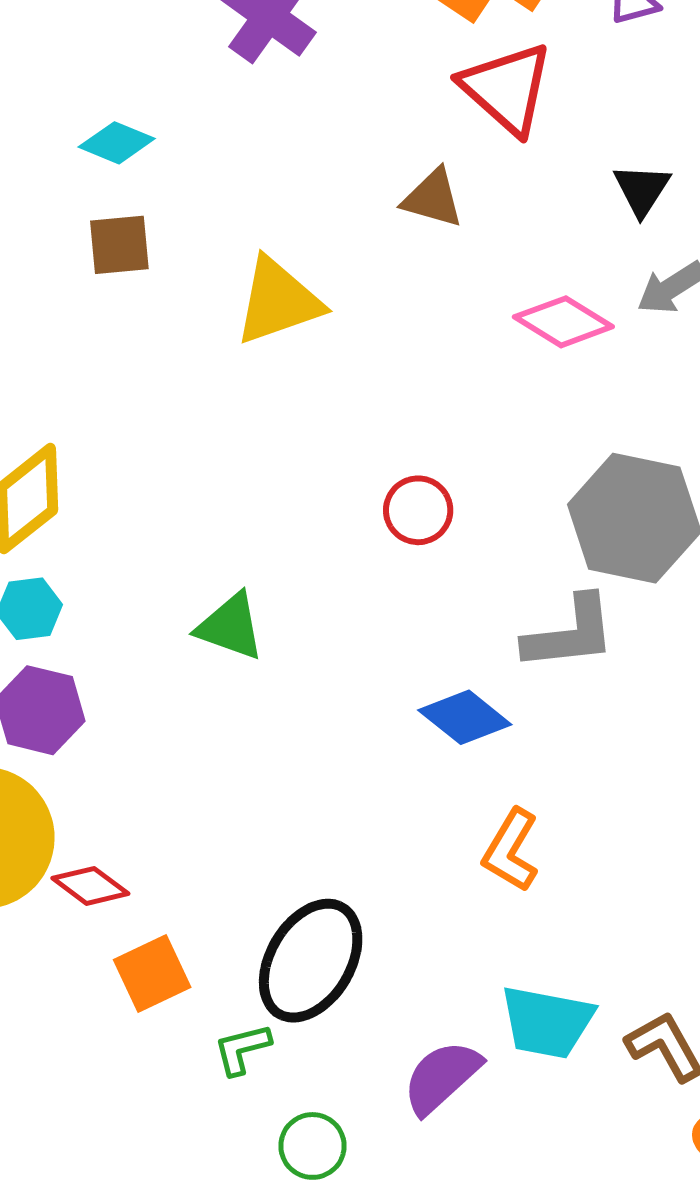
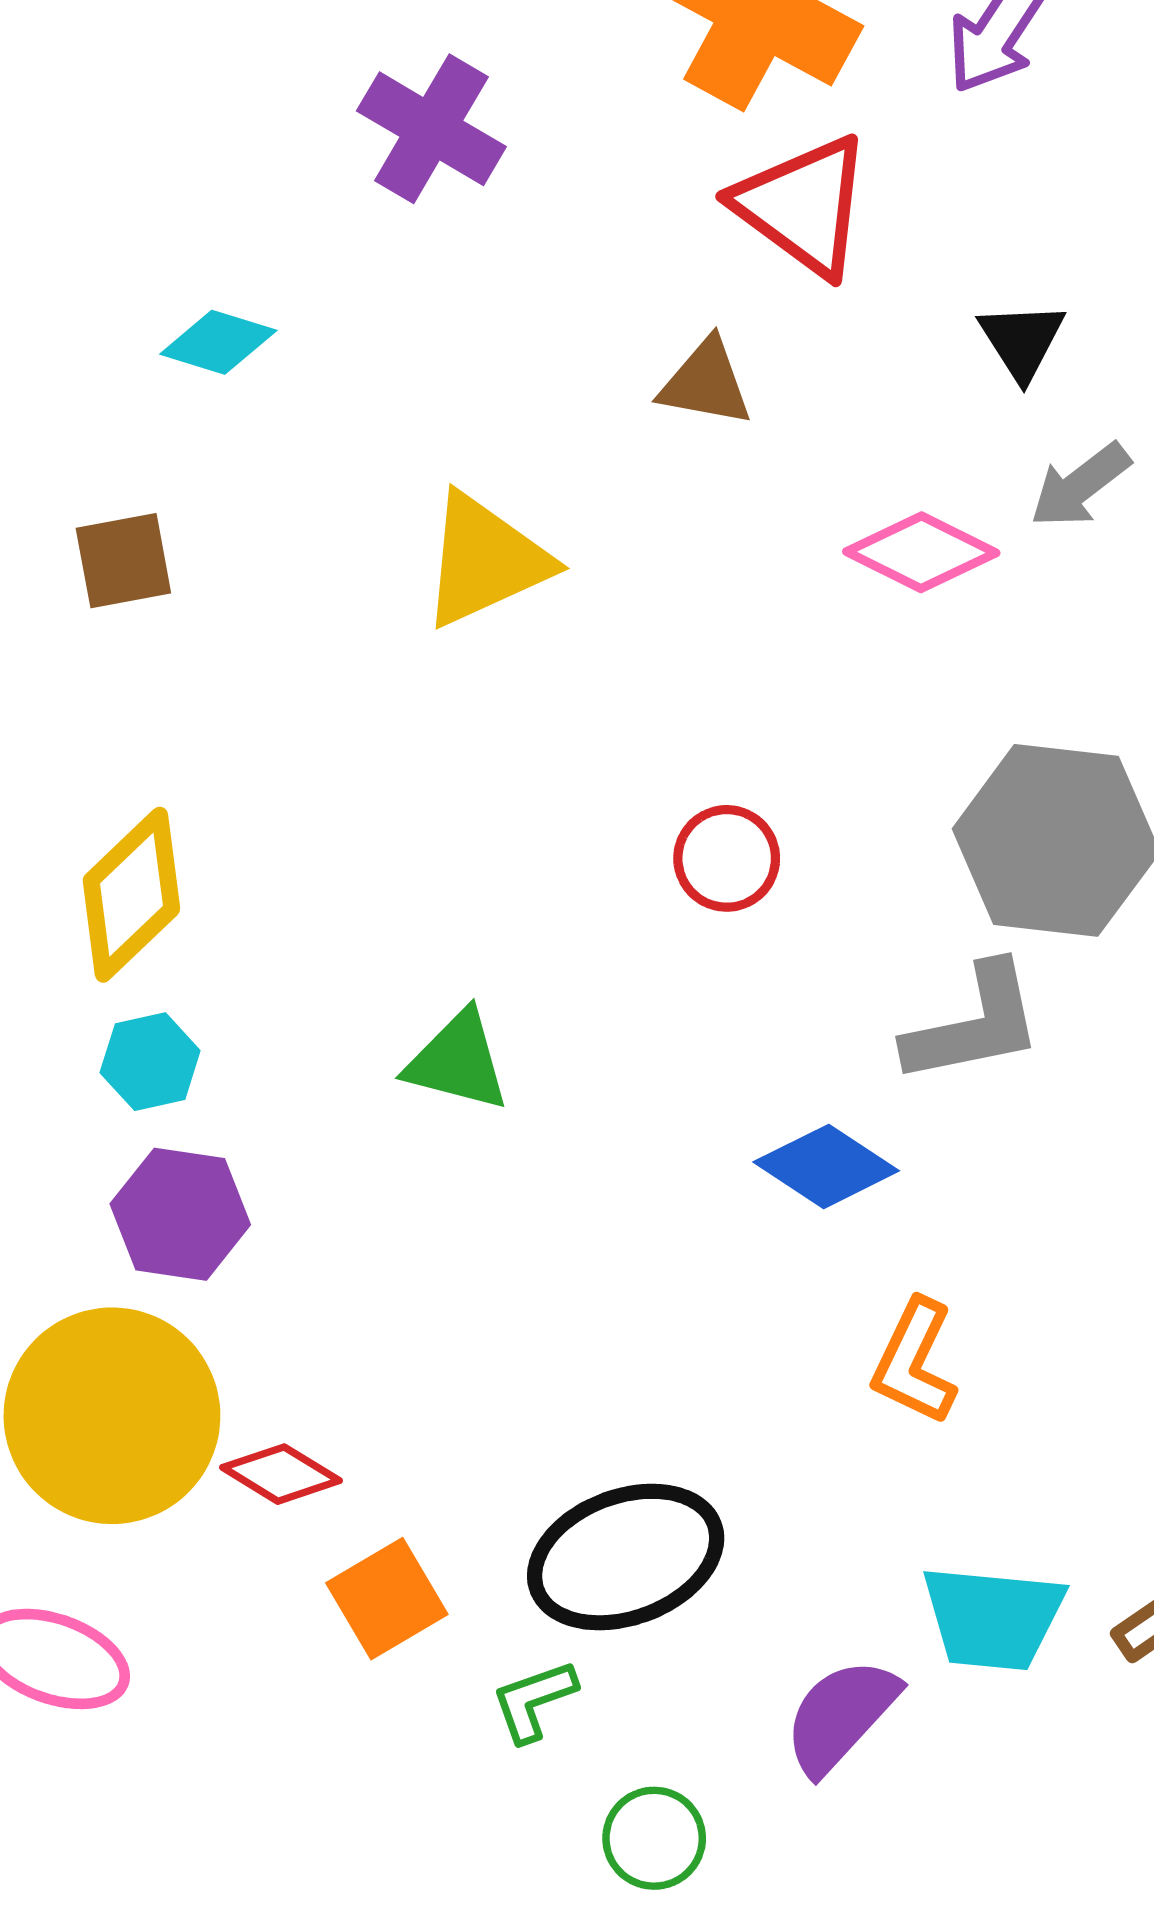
brown square: (119, 245) -> (123, 561), moved
black ellipse: (311, 961) -> (626, 1557), turned 44

